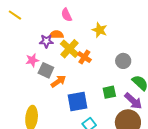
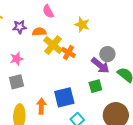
purple star: (46, 41) -> (20, 27), moved
gray square: (46, 70) -> (16, 82), moved, turned -35
orange arrow: (58, 81) -> (41, 106), moved, turned -49
purple arrow: (133, 101) -> (100, 65), moved

